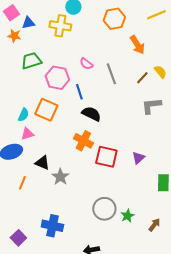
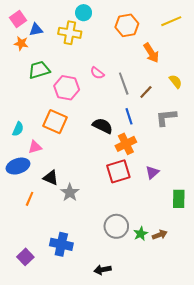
brown line: (142, 78) -> (146, 92), moved
blue line: (79, 92) -> (129, 116), moved
cyan semicircle: (23, 115) -> (18, 129), moved
orange cross: (83, 141) -> (126, 144), moved, turned 36
red square: (106, 157) -> (118, 171), turned -30
brown arrow: (154, 225) -> (160, 235), moved, turned 32

